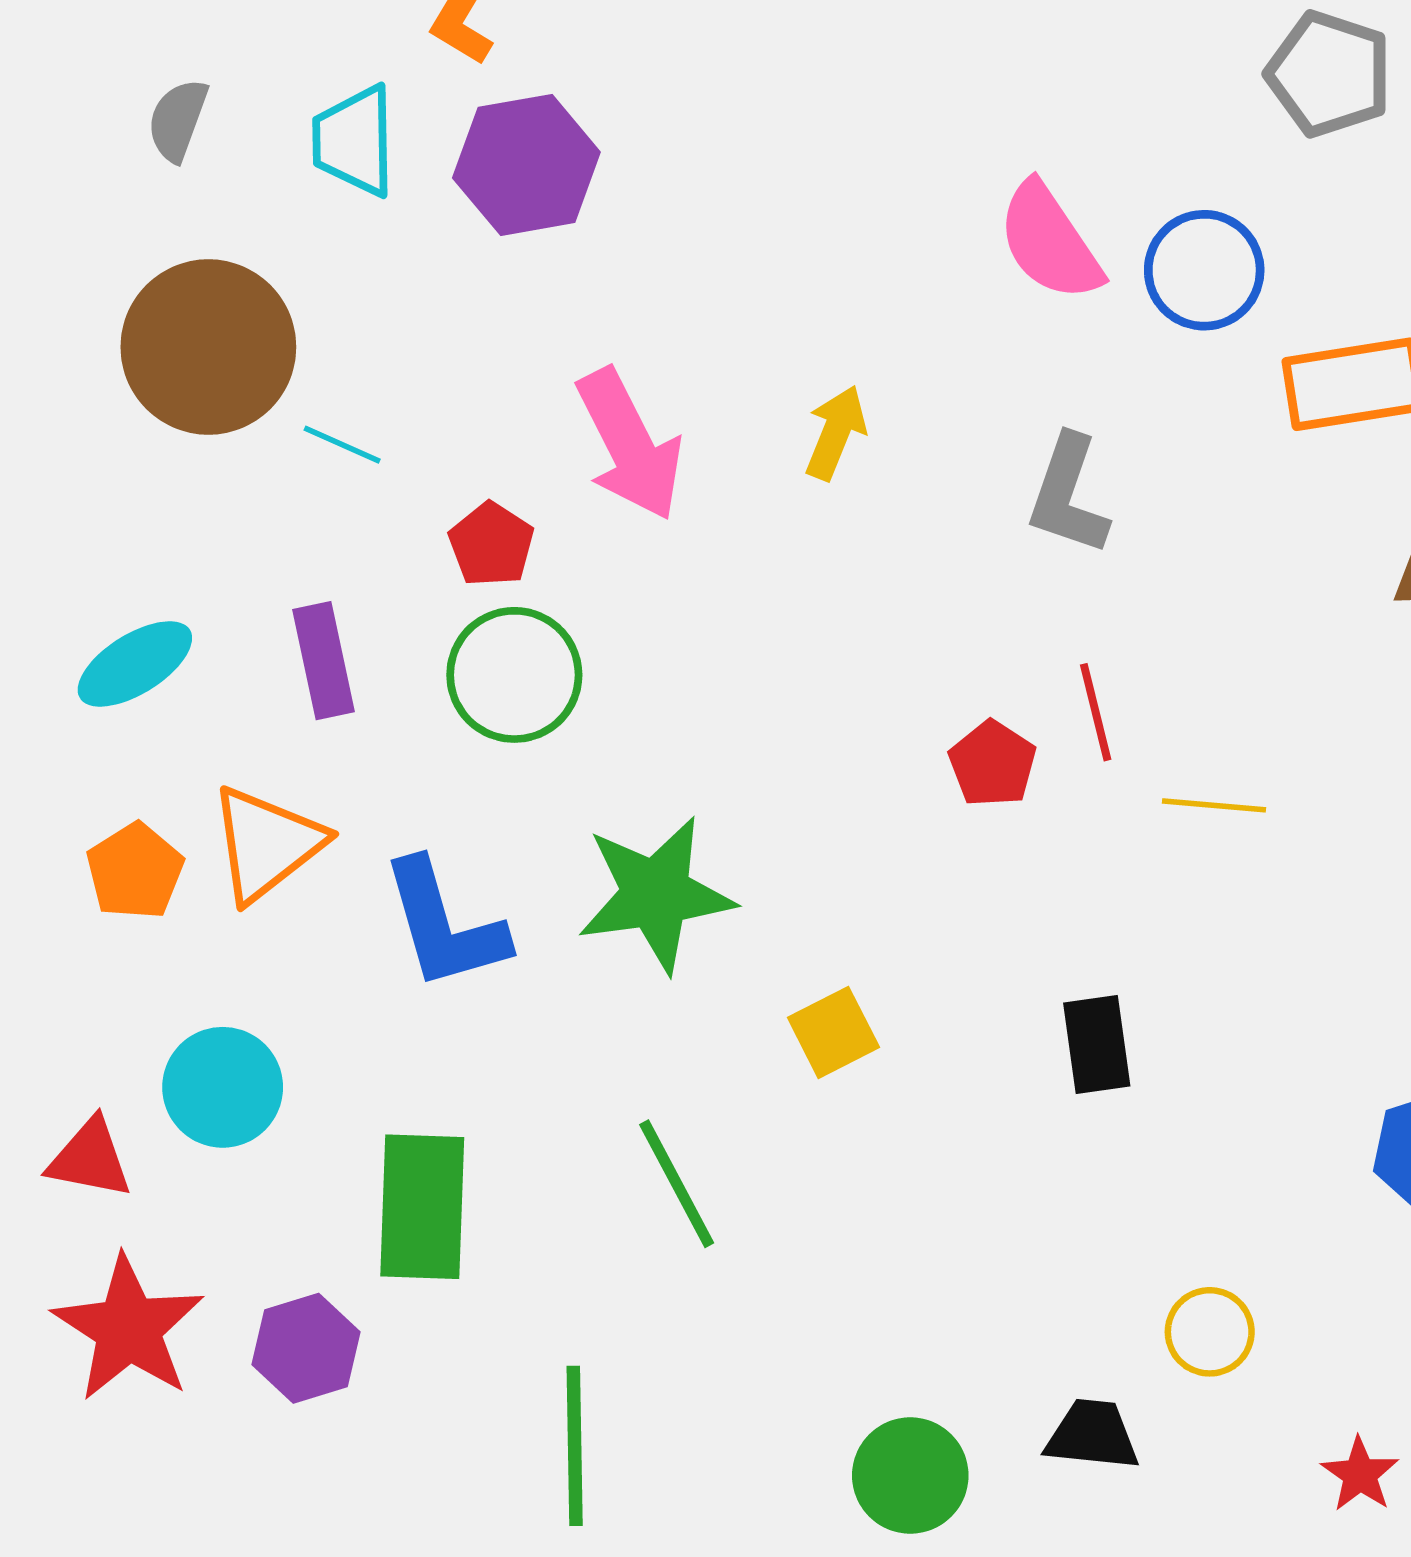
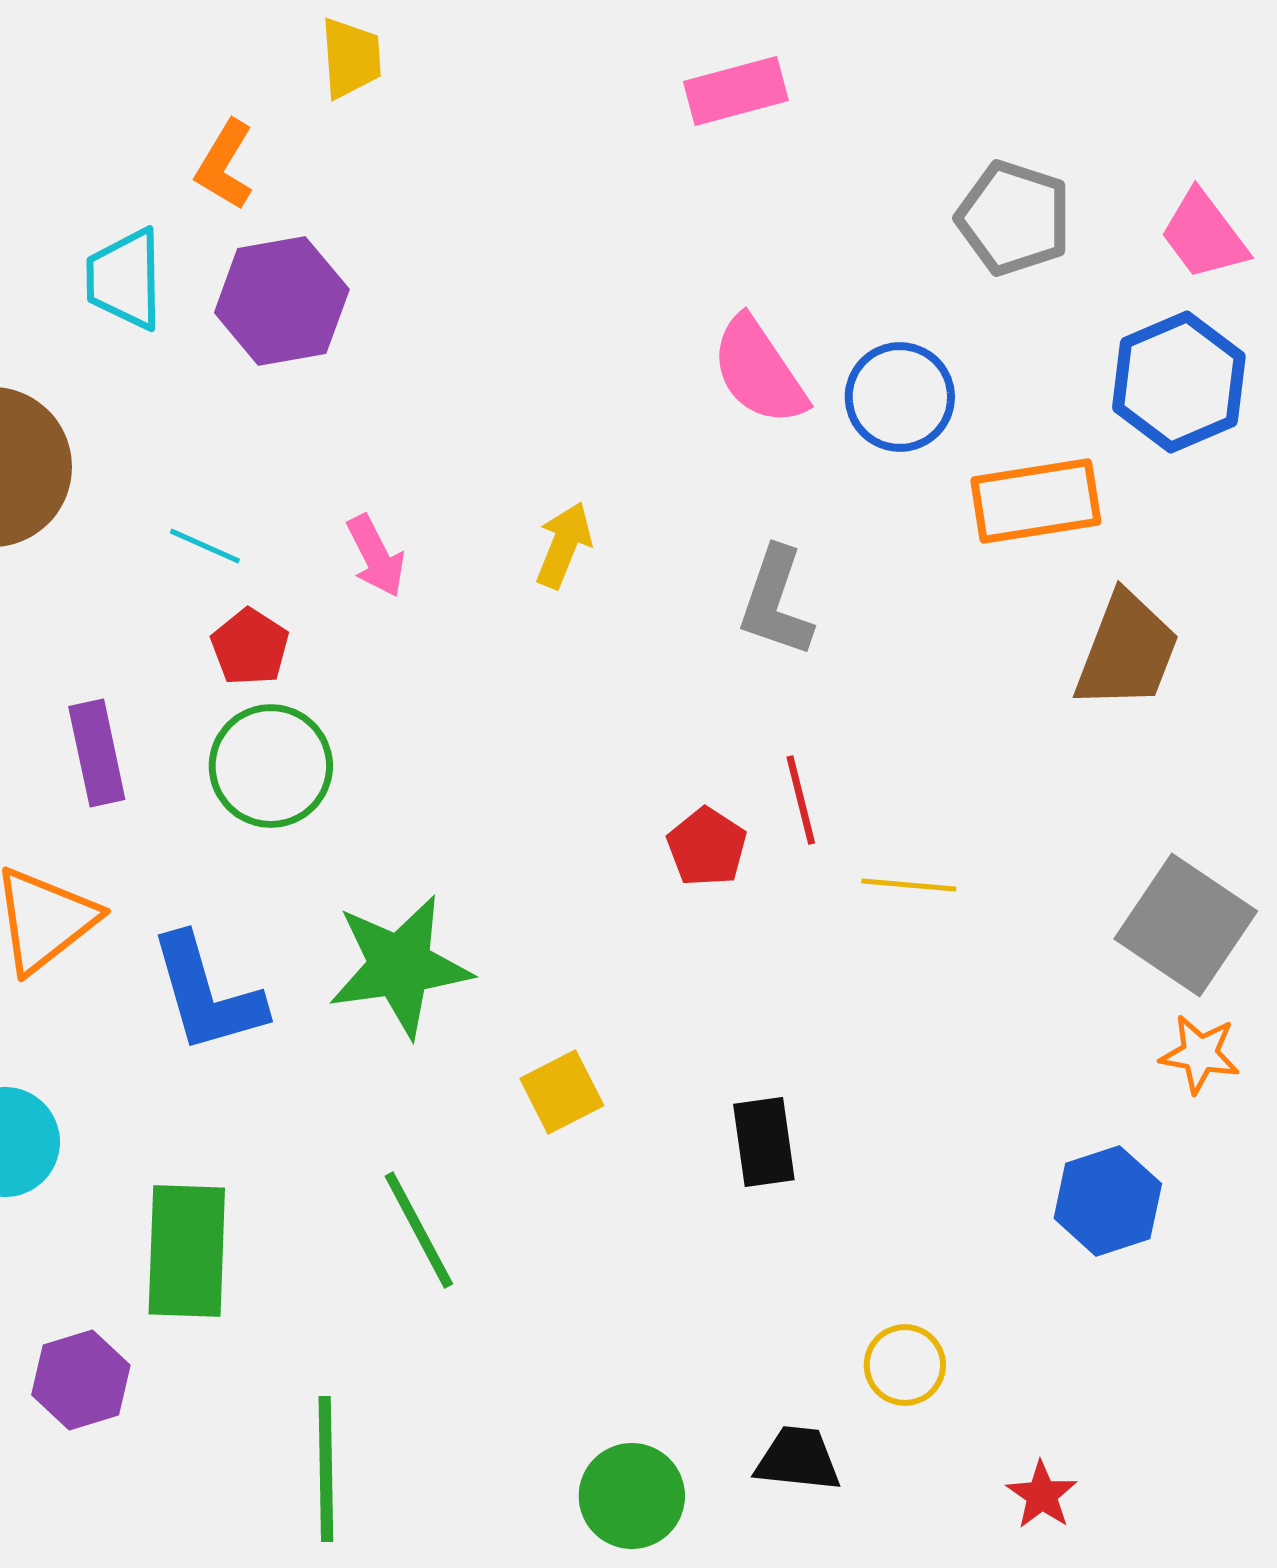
cyan line: (342, 445) -> (205, 546), moved
pink arrow: (630, 445) -> (376, 556), size x0.6
black rectangle: (1097, 1045) -> (764, 1142), moved

